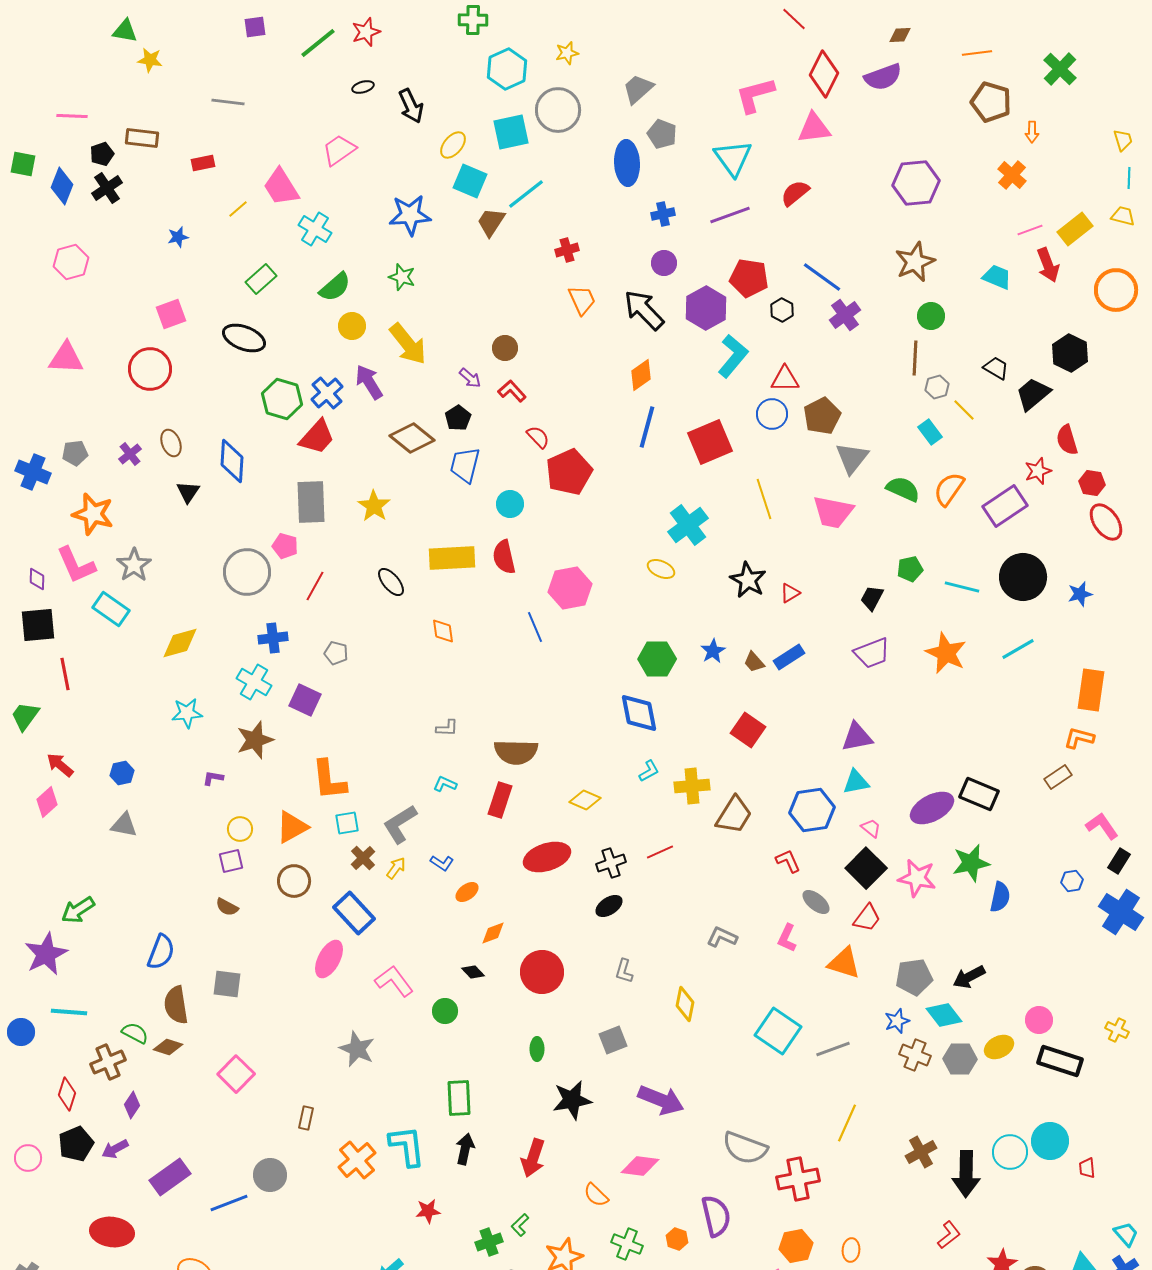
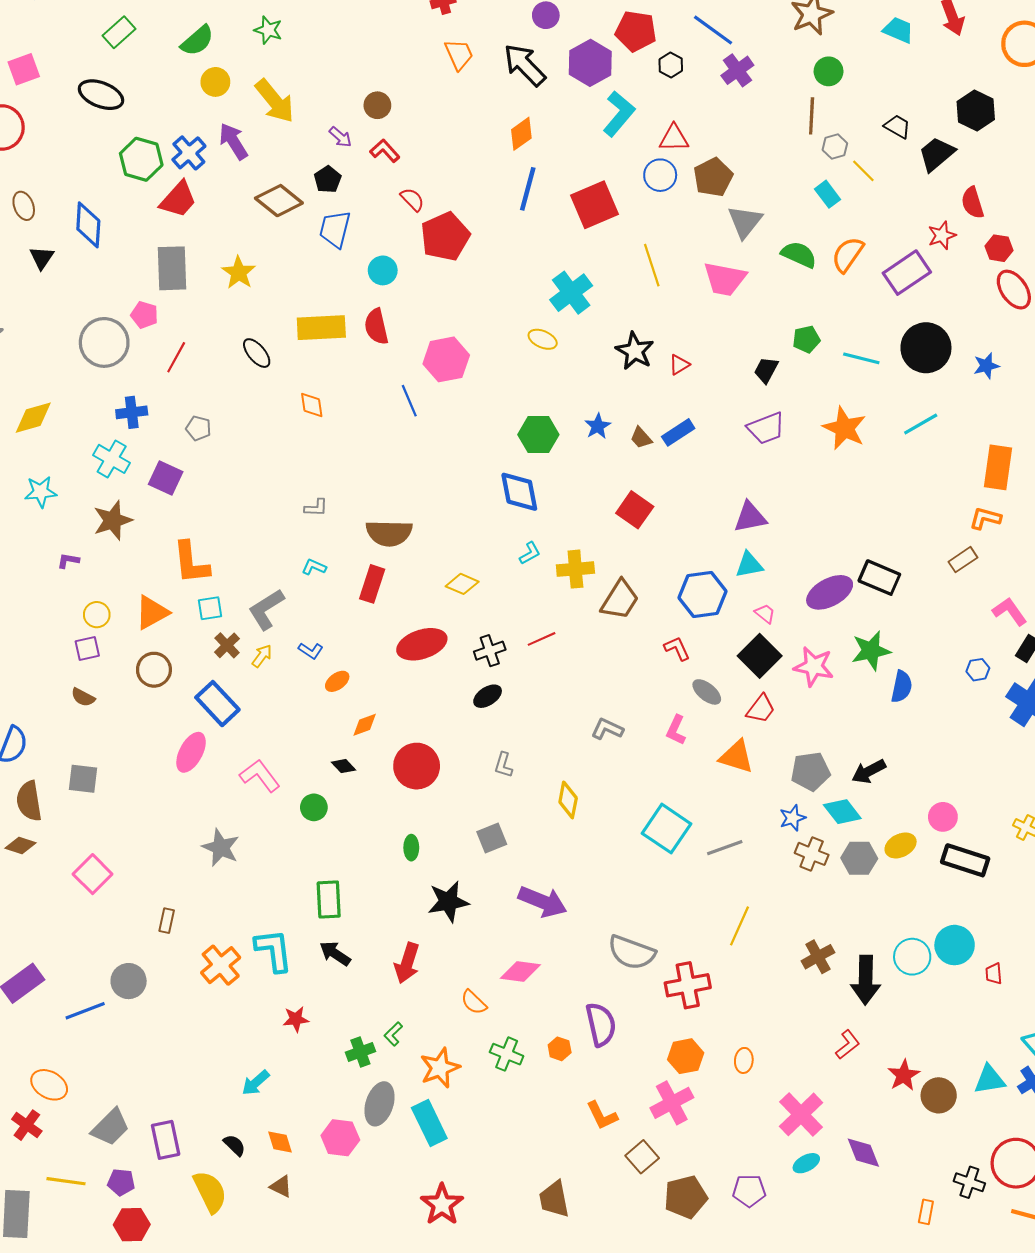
black arrow: (465, 1149) -> (335, 953), turned -68

